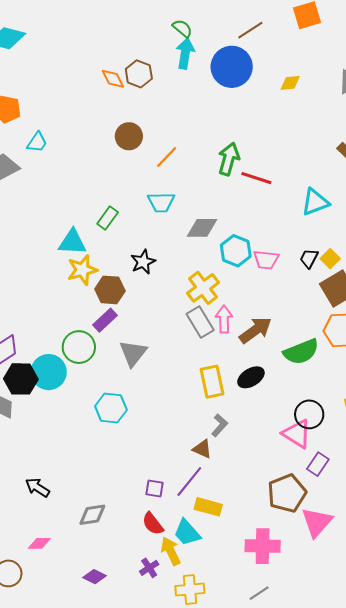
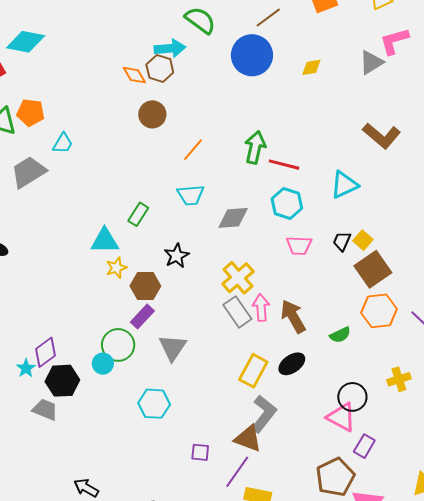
green semicircle: (182, 28) -> (200, 20), size x1.5
cyan arrow: (185, 53) -> (170, 48), moved, turned 80
brown circle: (129, 136) -> (152, 114), moved
cyan hexagon: (236, 251) -> (287, 204), moved
yellow star: (82, 270) -> (116, 268), size x0.7
brown arrow: (255, 330) -> (293, 316), turned -80
green semicircle: (301, 352) -> (340, 335), size x0.6
cyan circle: (49, 372) -> (103, 364), moved, size x0.6
yellow rectangle: (212, 382) -> (253, 371), turned 44
gray L-shape: (220, 425) -> (264, 414), size x1.6
brown triangle: (202, 449) -> (248, 439), size x1.4
purple square: (155, 489) -> (200, 452), moved

